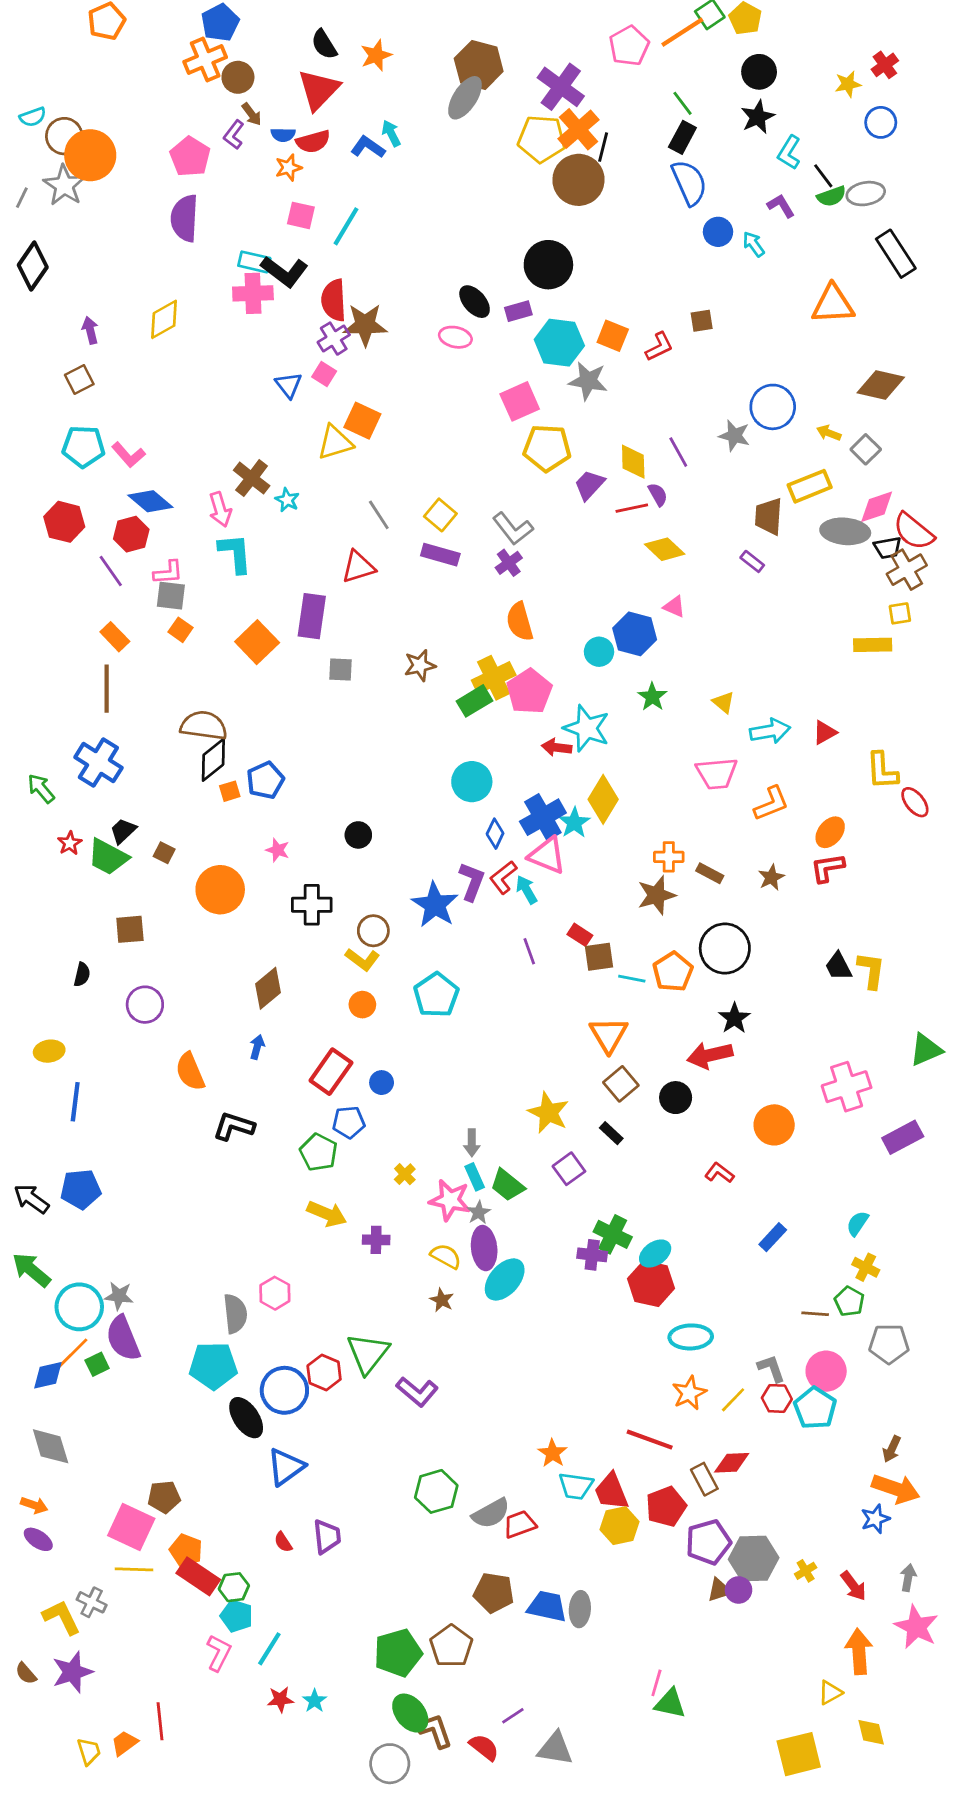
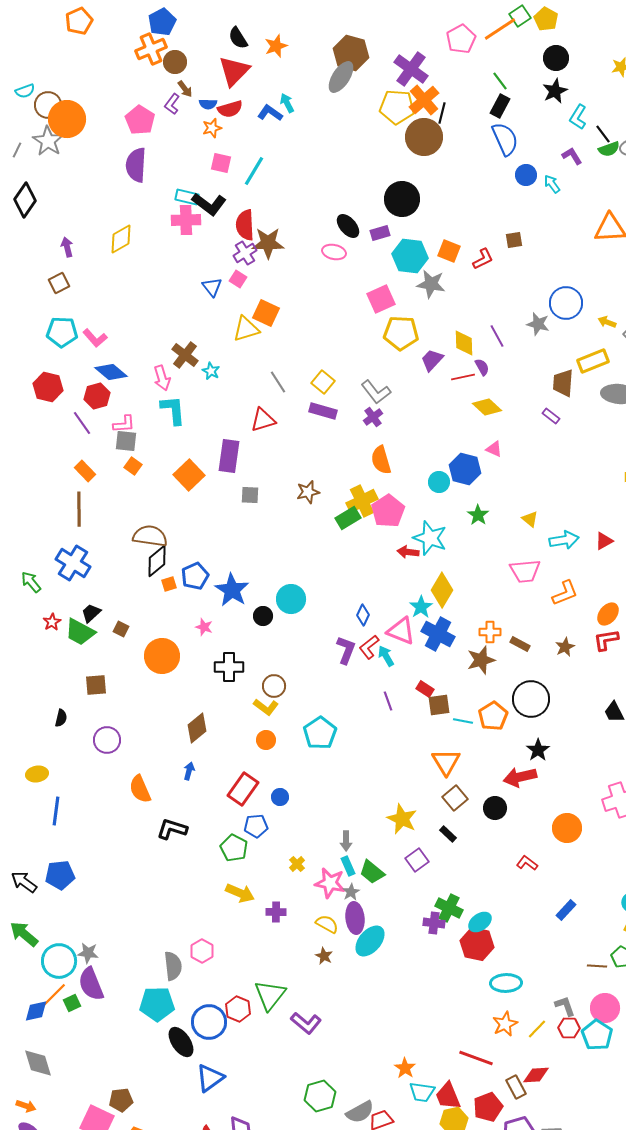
cyan circle: (472, 782) -> (291, 599), moved
blue cross: (543, 817) -> (438, 634), moved, turned -32
blue star: (435, 905) -> (232, 590), moved

